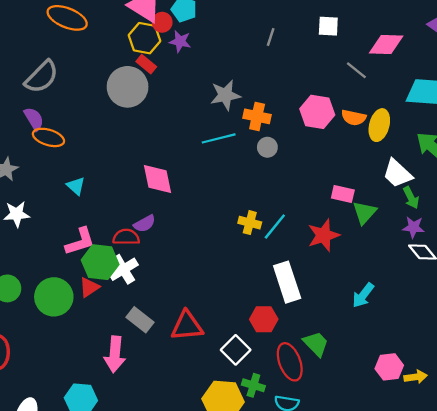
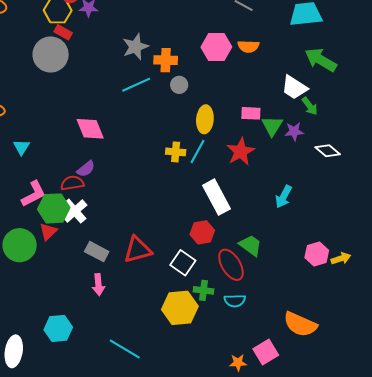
yellow ellipse: (379, 125) -> (205, 119), moved
cyan triangle: (76, 186) -> (21, 147), turned 30
purple star: (413, 227) -> (294, 131), moved
pink arrow: (115, 354) -> (98, 285), moved, size x0.7

